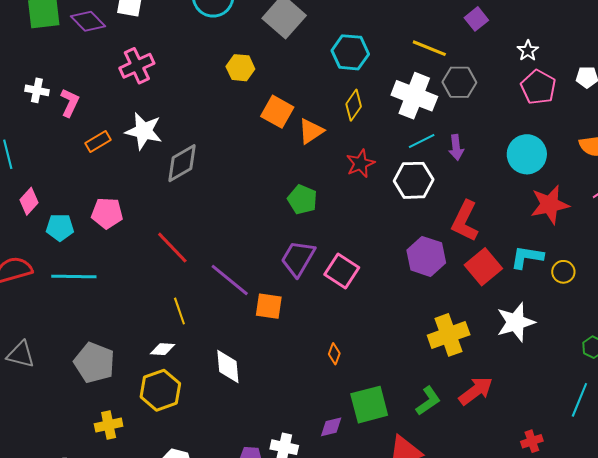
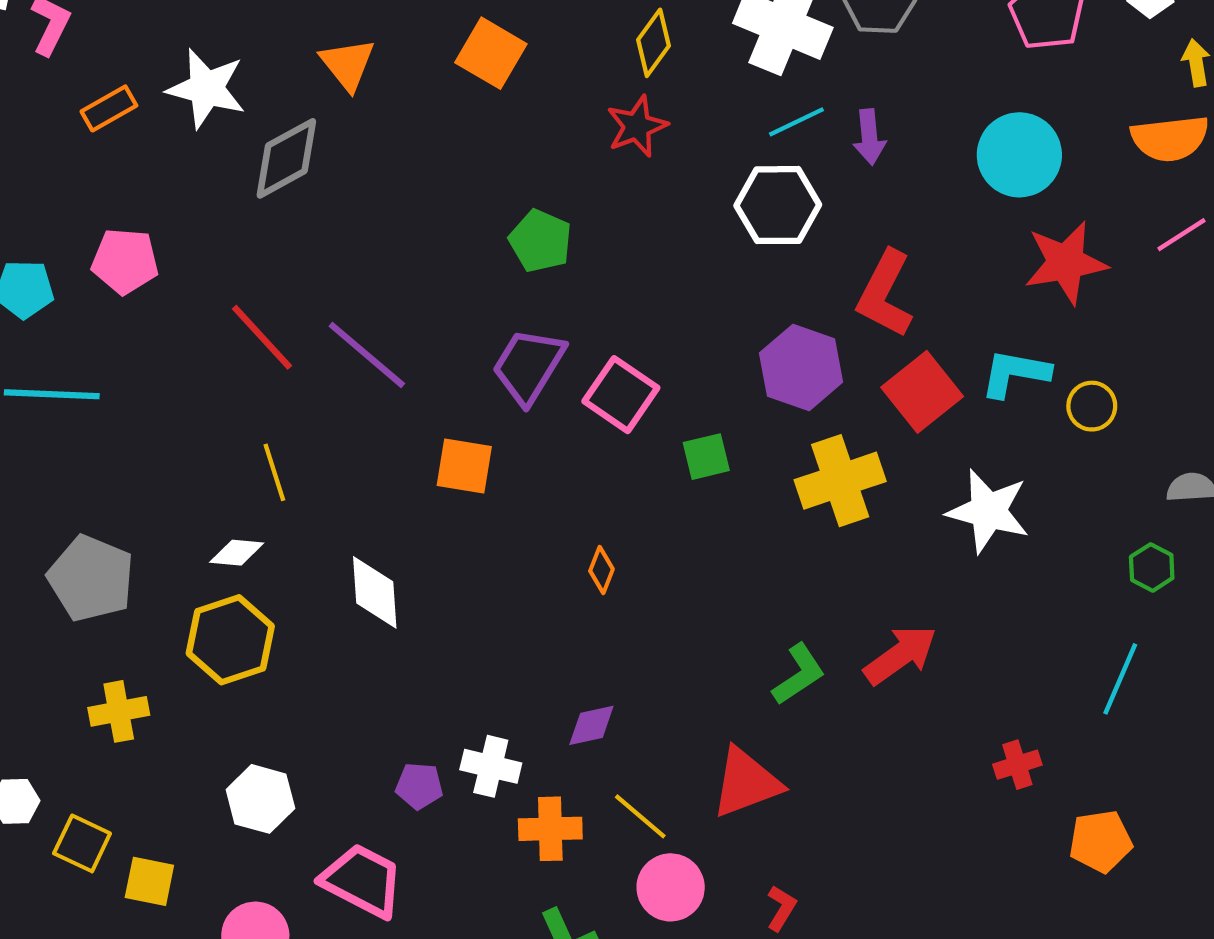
orange triangle: (311, 131) -> (347, 64), moved, turned -36
red star: (360, 164) -> (637, 126), moved
purple line: (230, 280) -> (367, 355), moved
white star: (516, 322) -> (988, 511), turned 30
yellow cross: (449, 335) -> (840, 481), moved
green square: (369, 405) -> (706, 457), moved, size x0.6

